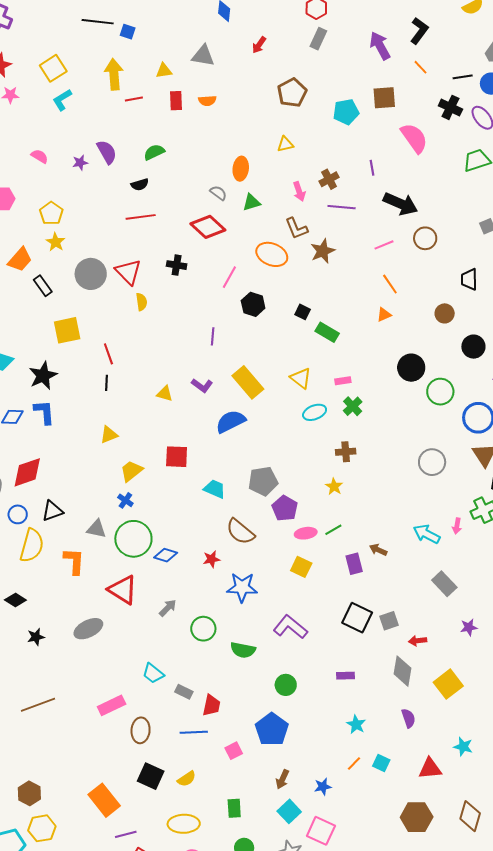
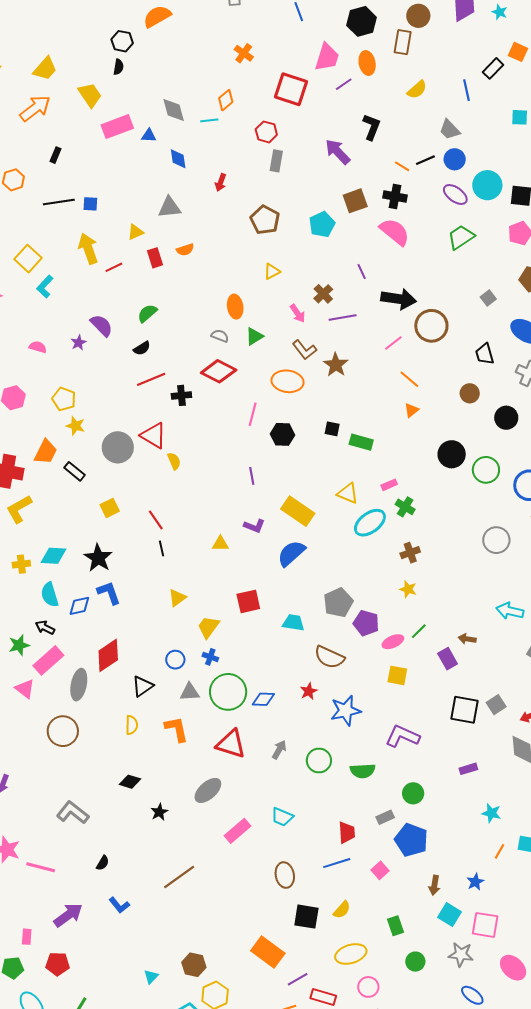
orange line: (420, 67) -> (402, 166), moved
black cross: (450, 107) -> (395, 196), moved
brown circle: (425, 238) -> (431, 326), size x1.4
black cross: (177, 265) -> (181, 395), moved
yellow square: (67, 330) -> (110, 508), size x0.7
cyan ellipse: (315, 412) -> (370, 523), size x1.4
blue circle: (18, 514) -> (175, 660), moved
yellow semicircle: (32, 546) -> (132, 725), size x0.6
gray rectangle: (184, 692) -> (385, 817), moved, turned -36
pink rectangle: (112, 705) -> (238, 831), moved

